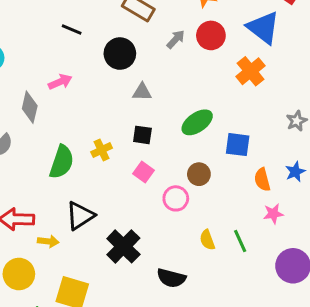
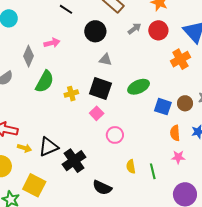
black square: (142, 135) -> (100, 88), size x1.6
green semicircle: (62, 162) -> (45, 82), moved
brown circle: (199, 174) -> (185, 103), moved
black triangle: (80, 216) -> (48, 147), moved

